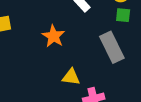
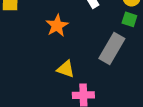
gray rectangle: (112, 47) -> (112, 48), turned 44

